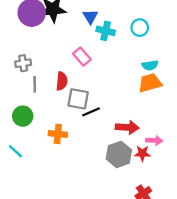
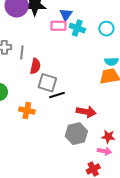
pink rectangle: (82, 57) -> (58, 26), moved, turned -56
gray line: (35, 84) -> (22, 52), moved
pink arrow: (154, 141) -> (104, 151), moved
red star: (142, 153) -> (108, 137), moved

